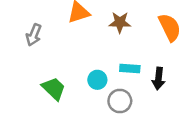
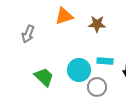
cyan circle: (97, 80) -> (79, 70), size x1.5

